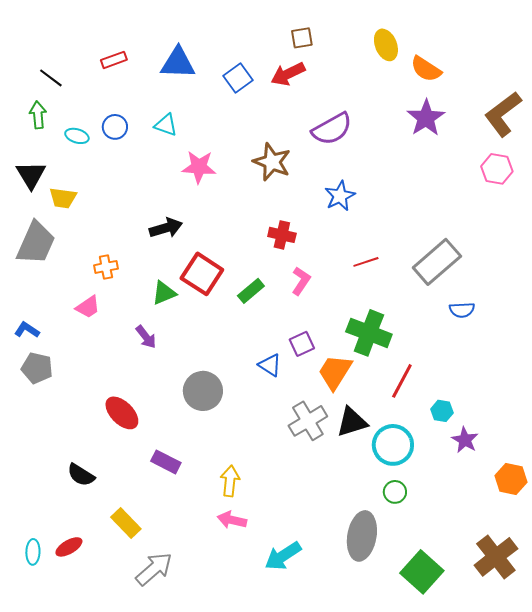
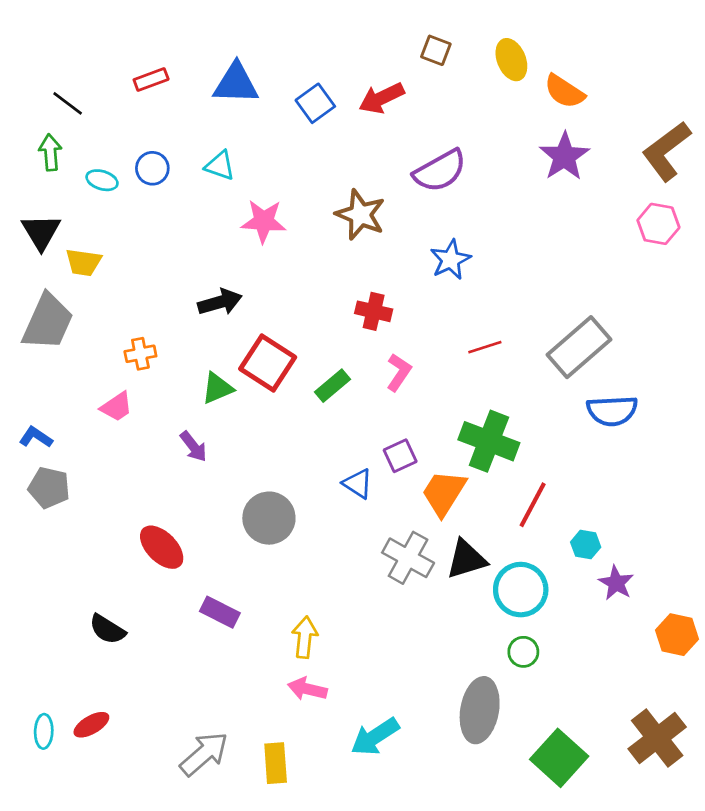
brown square: (302, 38) -> (436, 50), moved, turned 30
blue semicircle: (462, 310) -> (612, 411), size x1.5
gray cross: (308, 421) -> (408, 558), turned -30
yellow rectangle: (126, 523) -> (276, 763), moved, turned 40

